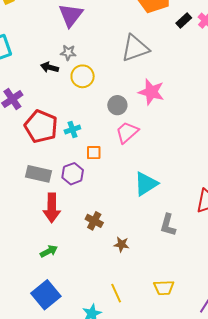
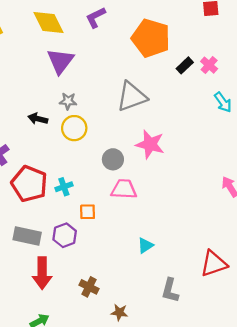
gray star: (68, 53) -> (68, 101), moved
pink trapezoid: (127, 132) -> (124, 189), turned 45
cyan triangle: (146, 184) -> (145, 245), size x0.6

